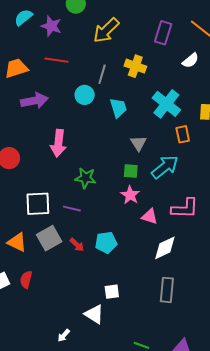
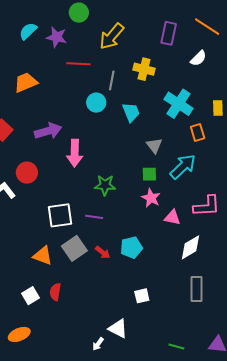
red line: (56, 60) -> (78, 64), moved
purple arrow: (34, 101) -> (48, 131), moved
white triangle: (94, 314) -> (118, 329), moved

